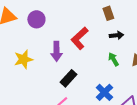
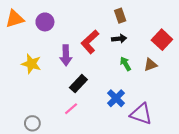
black arrow: (116, 35) -> (119, 39), moved
yellow star: (23, 59) -> (31, 64), turned 30

